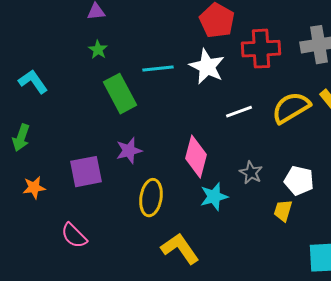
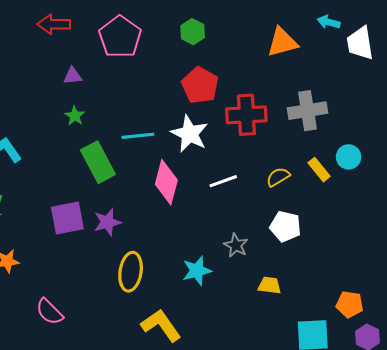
yellow semicircle: (291, 108) -> (278, 177), size x0.6
pink diamond: (196, 157) -> (166, 182), moved
purple square: (86, 172) -> (67, 218), moved
white pentagon: (299, 181) -> (285, 226), moved
yellow trapezoid: (283, 211) -> (270, 285), turned 80

